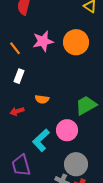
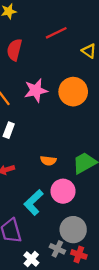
orange semicircle: (42, 99) -> (48, 161), moved

